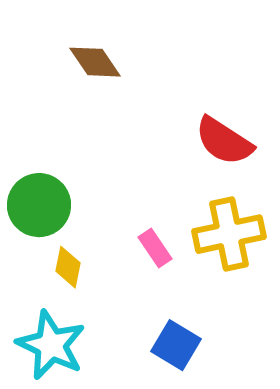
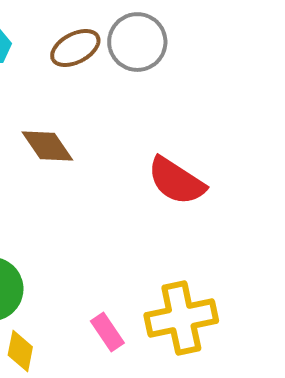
red semicircle: (224, 141) -> (176, 181), moved

